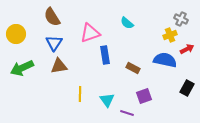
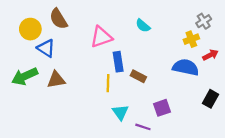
gray cross: (181, 19) -> (204, 21), turned 32
yellow circle: (16, 34) -> (30, 29), moved
blue triangle: (54, 43) -> (46, 48), moved, turned -30
brown triangle: (59, 66) -> (56, 80), moved
brown rectangle: (133, 68) -> (138, 76), moved
yellow line: (80, 94) -> (108, 83), moved

